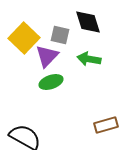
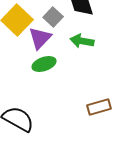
gray square: (60, 35) -> (53, 17), turned 30

